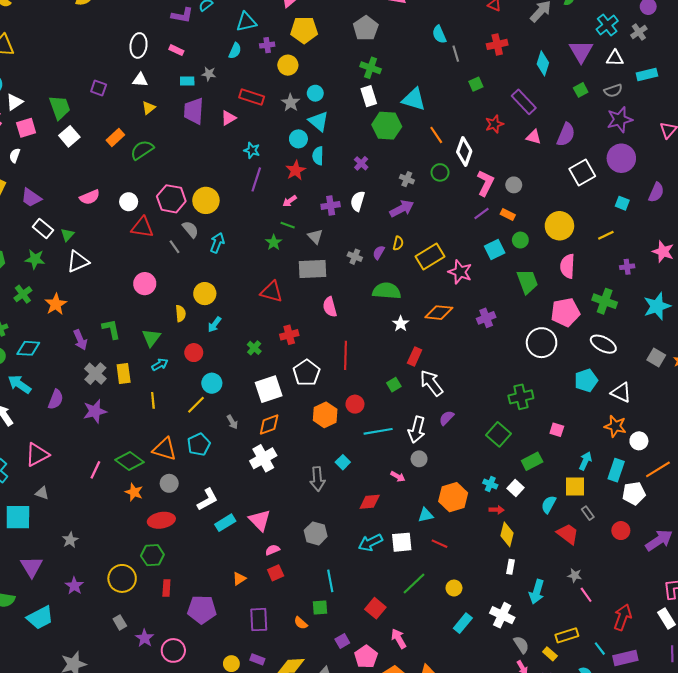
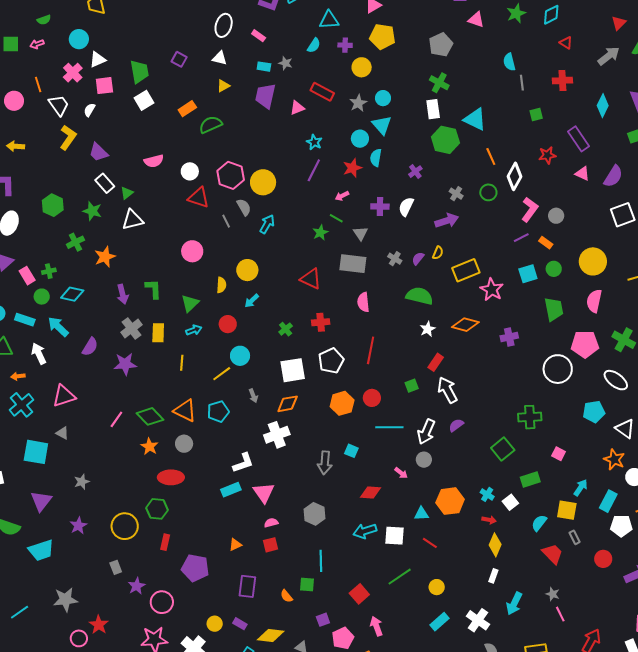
cyan square: (343, 462) -> (351, 451), turned -32
white L-shape: (207, 499) -> (243, 463), moved

